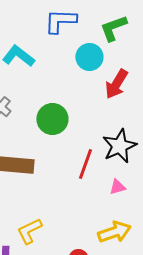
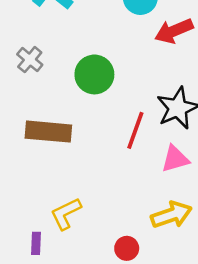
red arrow: (116, 84) -> (174, 31), turned 36
pink triangle: (117, 187) -> (175, 159), size x1.4

